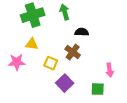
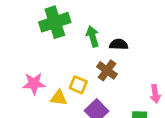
green arrow: (65, 12) -> (93, 37), moved
yellow triangle: (32, 44) -> (59, 98), moved

